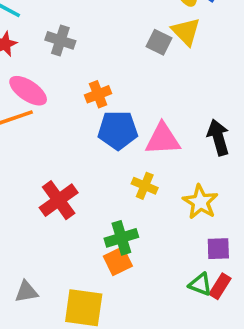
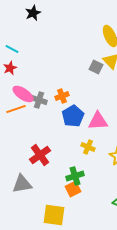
gray cross: (60, 40) -> (39, 100), moved
blue pentagon: (118, 130) -> (73, 116), turned -30
gray triangle: (26, 292) -> (22, 184), moved, size x1.5

